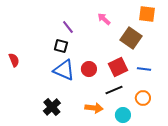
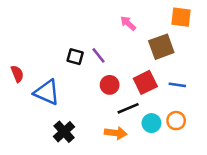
purple line: (68, 27) -> (99, 55), moved
brown square: (131, 38) -> (161, 47), turned 35
blue triangle: (64, 70) -> (47, 92), moved
black line: (114, 90) -> (128, 108), moved
cyan circle: (123, 115) -> (151, 123), moved

